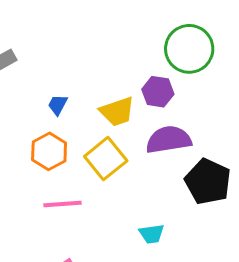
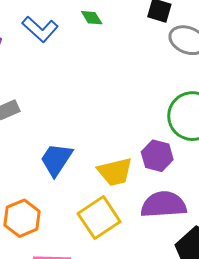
blue trapezoid: (58, 105) -> (56, 160), size x1.6
orange hexagon: (49, 151) -> (22, 218), moved

